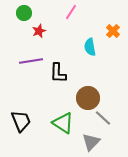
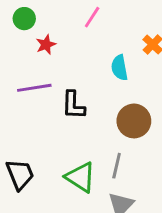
brown circle: (88, 98) -> (134, 121), moved
gray line: (103, 118) -> (117, 166), moved, turned 60

